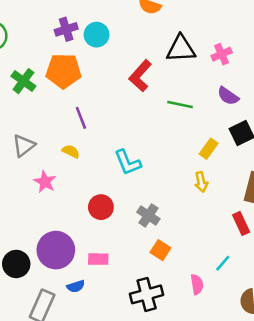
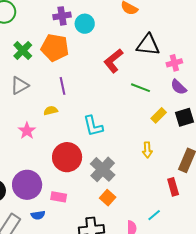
pink cross: (222, 54) -> (174, 63), moved
gray triangle: (24, 146) -> (20, 85), moved
yellow rectangle: (209, 149) -> (159, 115), moved
yellow semicircle: (71, 151) -> (51, 111), turned -48
red circle: (101, 207) -> (67, 157), size x1.5
gray cross: (148, 215) -> (103, 169), size x1.4

